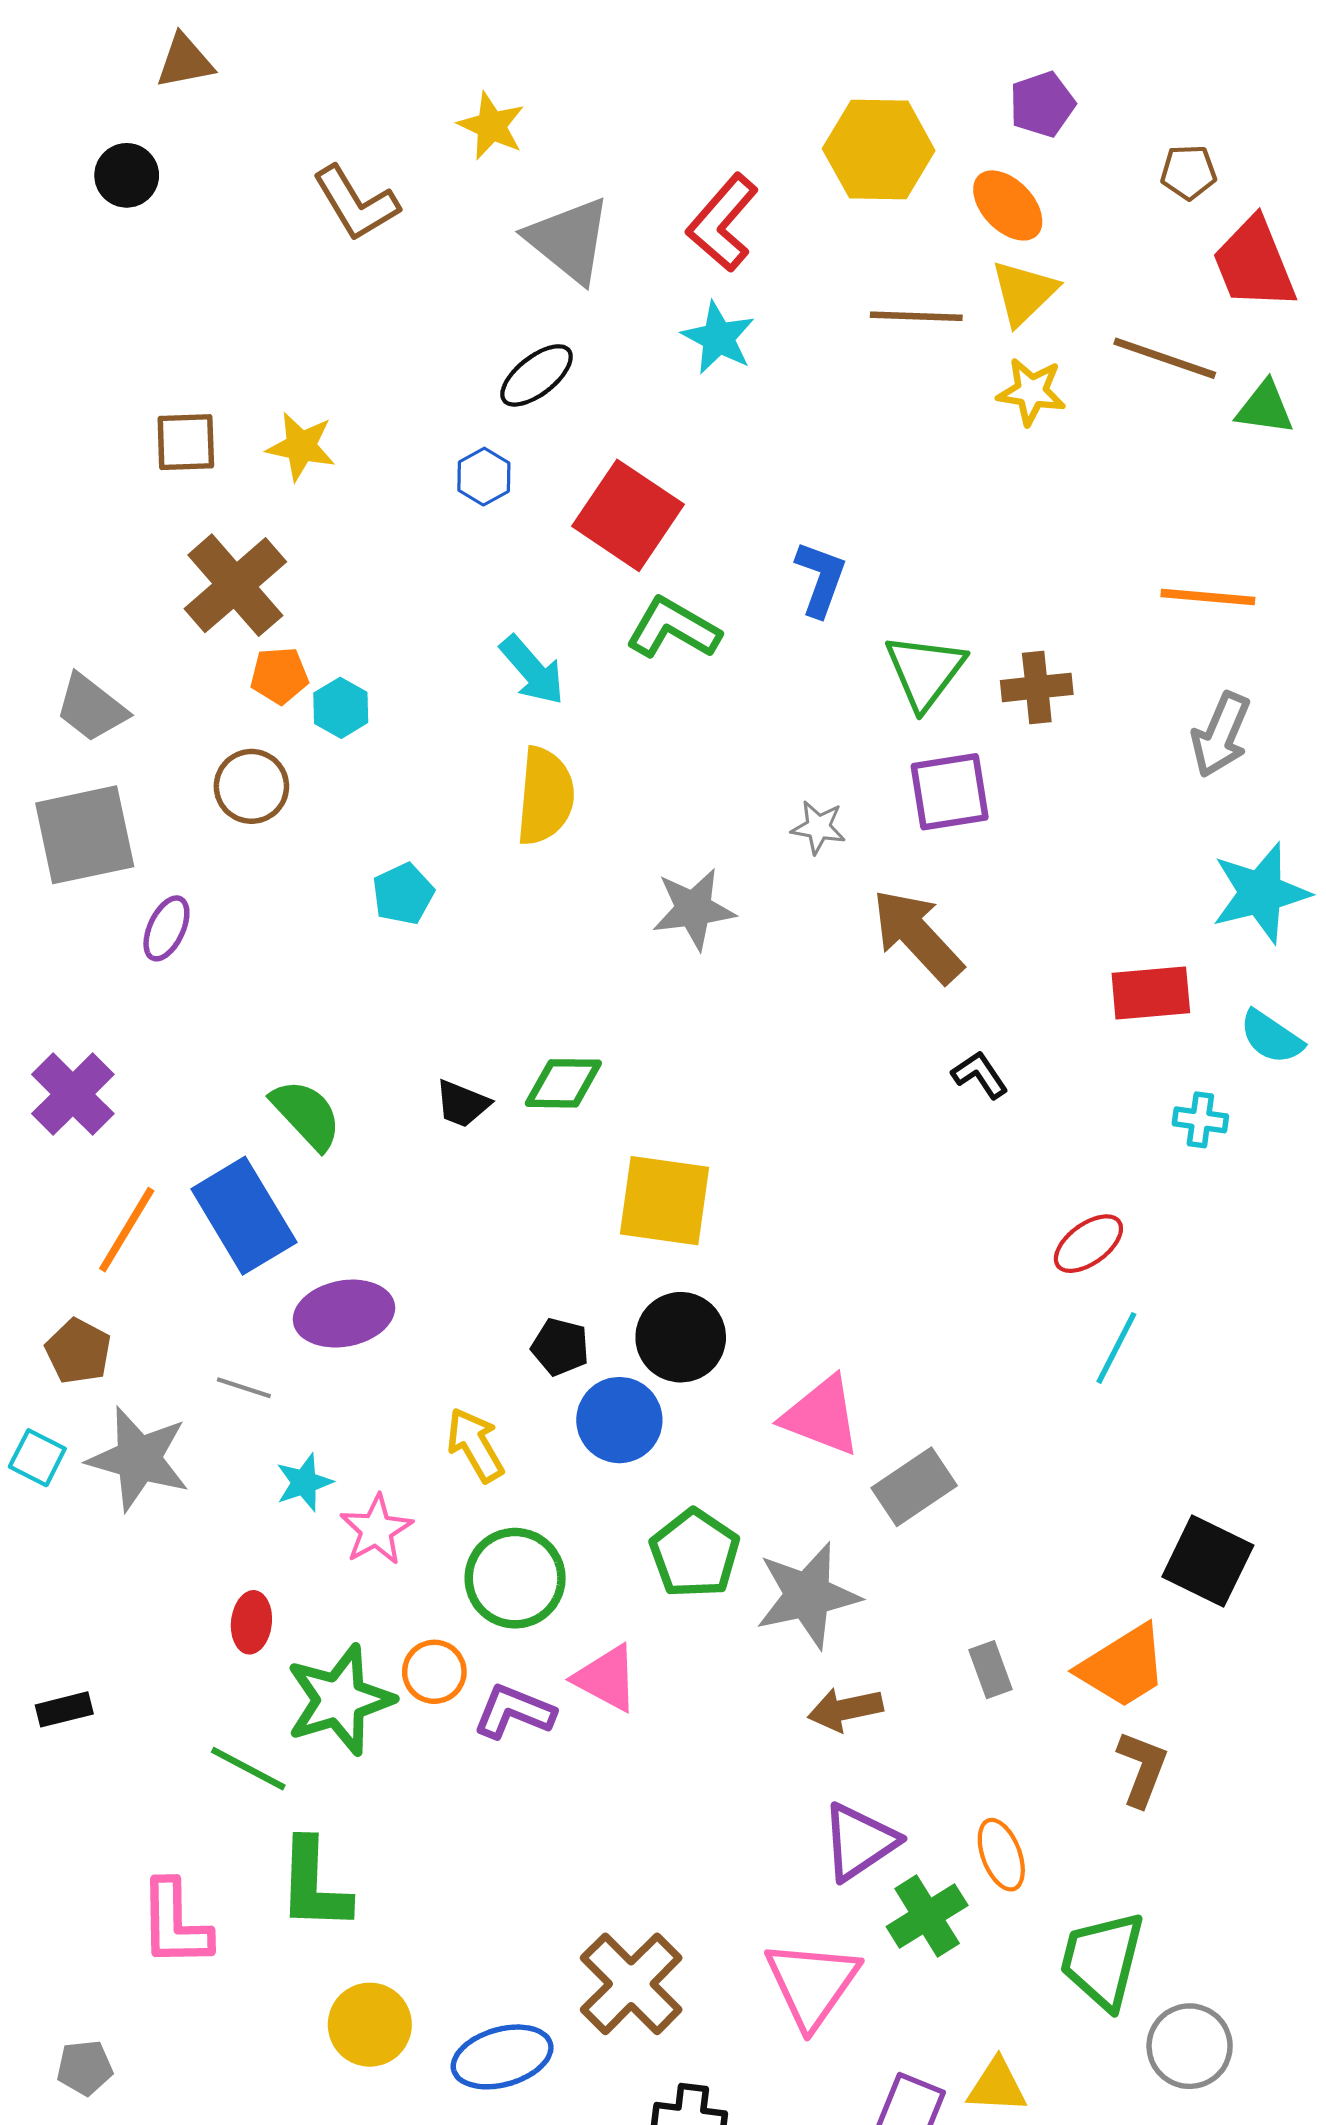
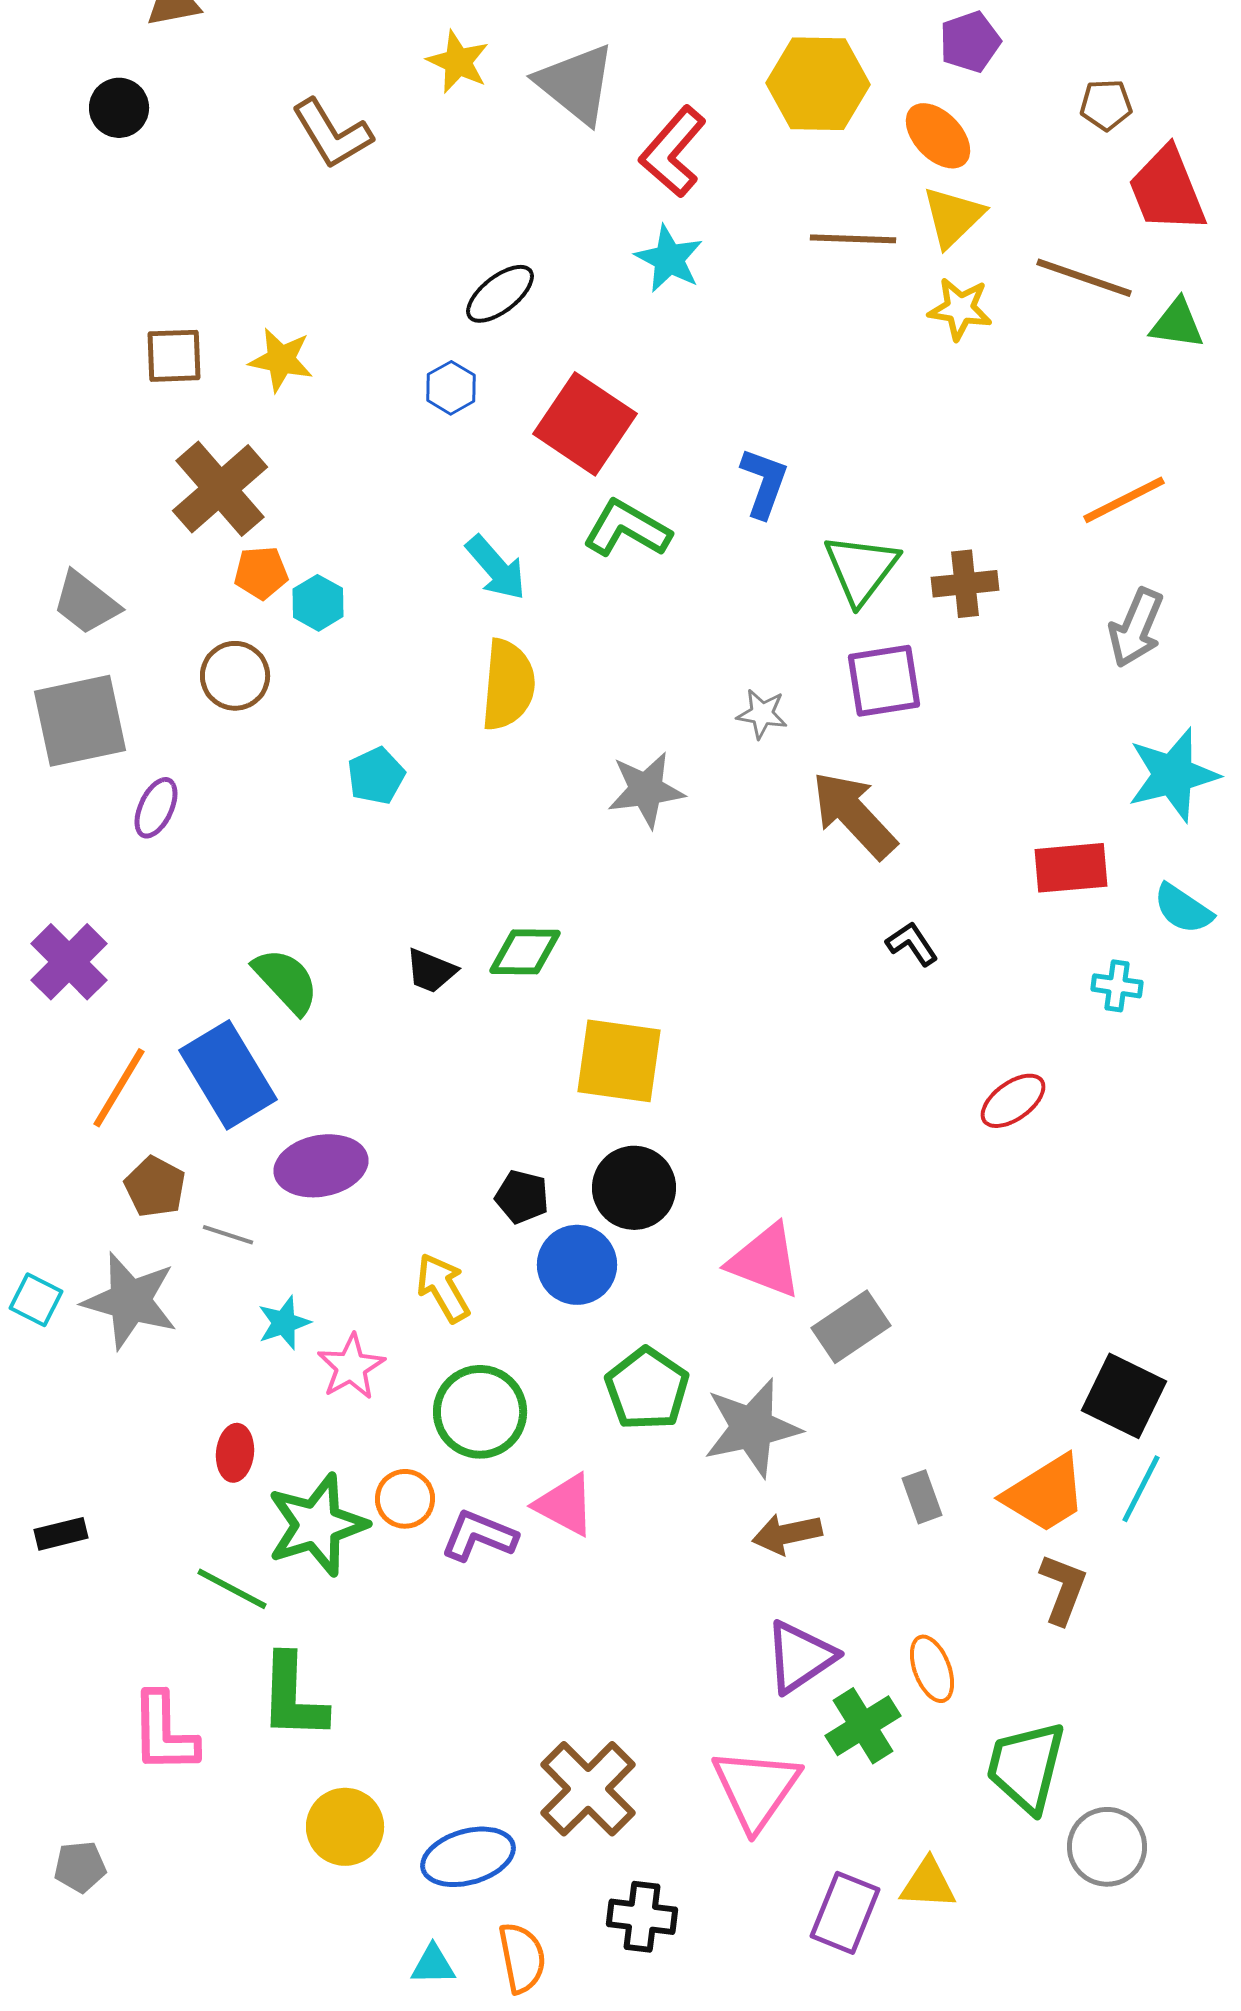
gray triangle: (569, 240) -> (576, 84), moved
orange line: (1208, 597) -> (1124, 500), turned -32
cyan line: (1116, 1348) -> (1141, 1489), moved
brown pentagon: (78, 1351) -> (155, 1187), moved

